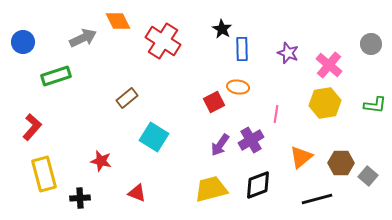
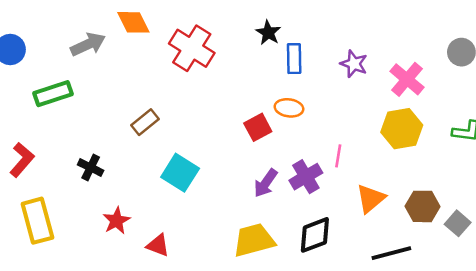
pink line: (276, 114) -> (338, 156), moved
red star: (101, 161) -> (117, 221), moved, turned 30
black cross: (80, 198) -> (91, 168), moved, turned 30

